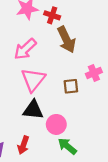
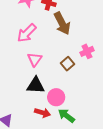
pink triangle: (33, 80) -> (35, 59), size x0.7
brown square: (71, 86) -> (67, 64), turned -32
red arrow: (23, 145) -> (43, 113), moved, turned -91

